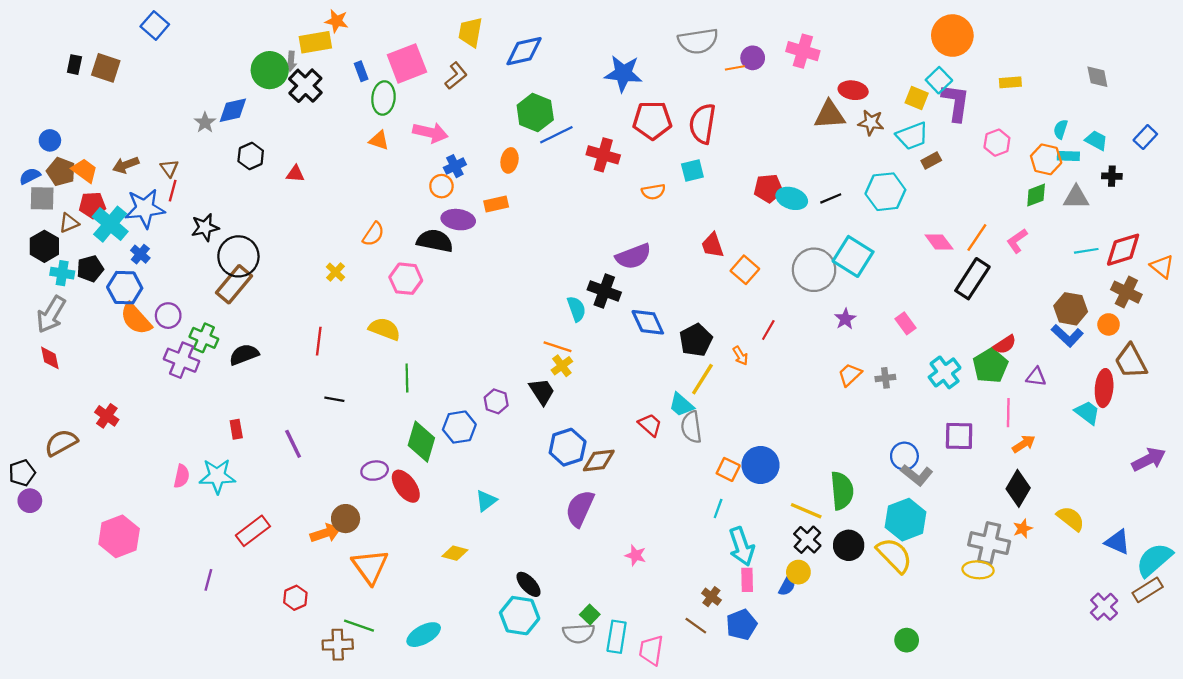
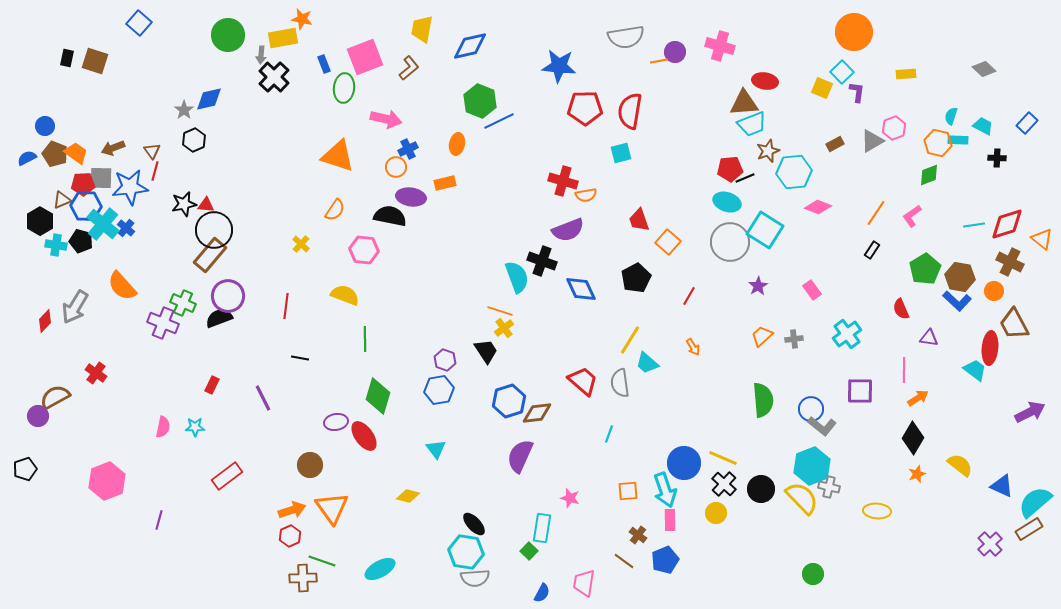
green circle: (270, 70) -> (228, 35), moved
gray diamond: (1097, 77) -> (984, 69), turned -35
purple L-shape: (956, 102) -> (857, 92), size x0.6
brown star: (871, 123) -> (768, 151), moved, turned -30
cyan trapezoid: (912, 136) -> (752, 124), moved
orange triangle: (379, 140) -> (338, 156), moved, size x1.8
red cross: (603, 155) -> (563, 181), moved
black hexagon: (251, 156) -> (194, 140), moved
red triangle: (295, 174) -> (206, 205), moved
red pentagon: (768, 188) -> (730, 169), moved
orange semicircle: (653, 192) -> (586, 195), moved
gray triangle: (1076, 197) -> (872, 141), moved, turned -30
gray square: (42, 198) -> (101, 178), moved
cyan ellipse: (792, 198) -> (727, 202), moved
cyan cross: (110, 224) -> (103, 224), moved
pink diamond: (939, 242) -> (818, 207), moved, turned -32
black pentagon: (90, 269) -> (81, 241), turned 30
black rectangle: (972, 279) -> (872, 250), size x0.5
blue hexagon: (125, 288) -> (86, 206), moved
cyan semicircle: (576, 309) -> (517, 277), size x1.4
gray arrow: (51, 314) -> (75, 307), moved
purple circle: (168, 316) -> (228, 296), moved, size x1.4
black pentagon: (696, 340) -> (636, 278), moved
red semicircle: (1005, 345) -> (901, 309), turned 100
orange arrow: (740, 356) -> (693, 347), moved
red diamond: (50, 358) -> (45, 321), turned 55
green pentagon: (990, 366) -> (925, 269), moved
cyan trapezoid: (681, 405) -> (647, 363), moved
red trapezoid: (650, 425) -> (583, 381), size x1.4
blue hexagon: (459, 427) -> (439, 390), moved
red rectangle: (236, 429) -> (212, 385), turned 36
blue circle: (760, 465) -> (684, 463), moved
orange square: (728, 469) -> (628, 491), moved, turned -30
black pentagon: (22, 473) -> (25, 469), moved
cyan star: (217, 476) -> (195, 427), size x0.6
green semicircle: (842, 491) -> (763, 400), moved
purple circle: (30, 501) -> (38, 416), moved
cyan triangle: (486, 501) -> (436, 449), turned -30
cyan line: (718, 508) -> (609, 434), moved
orange arrow: (325, 533) -> (292, 510), moved
gray cross: (989, 543) -> (829, 487), moved, size x0.6
purple line: (208, 580) -> (159, 520), moved
blue semicircle: (787, 585) -> (542, 593), moved
red hexagon: (295, 598) -> (290, 536), moved
gray semicircle: (579, 633) -> (475, 578), moved
cyan rectangle: (617, 637) -> (542, 528), moved

